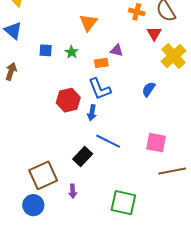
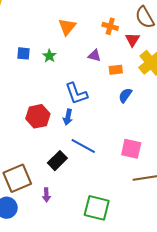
orange cross: (137, 12) -> (110, 26), moved
orange rectangle: (101, 63) -> (116, 70), moved
red hexagon: (68, 100) -> (38, 116), moved

